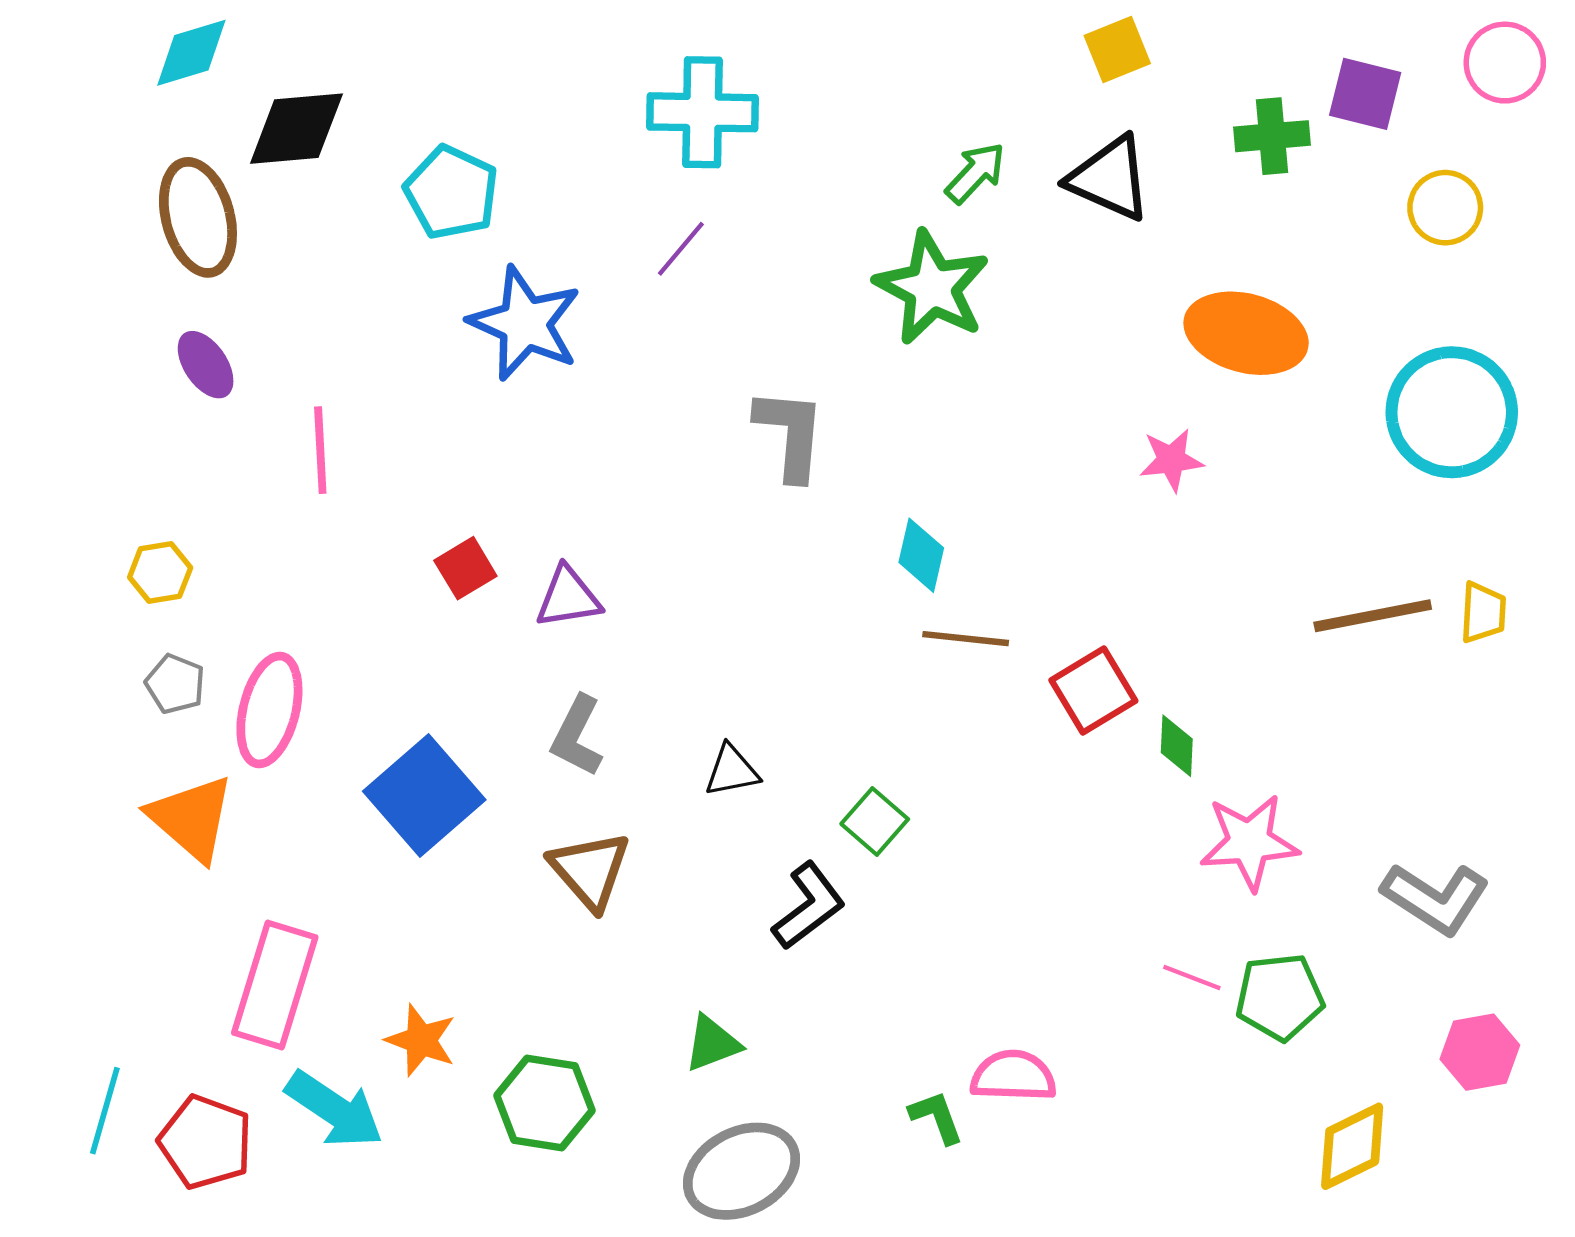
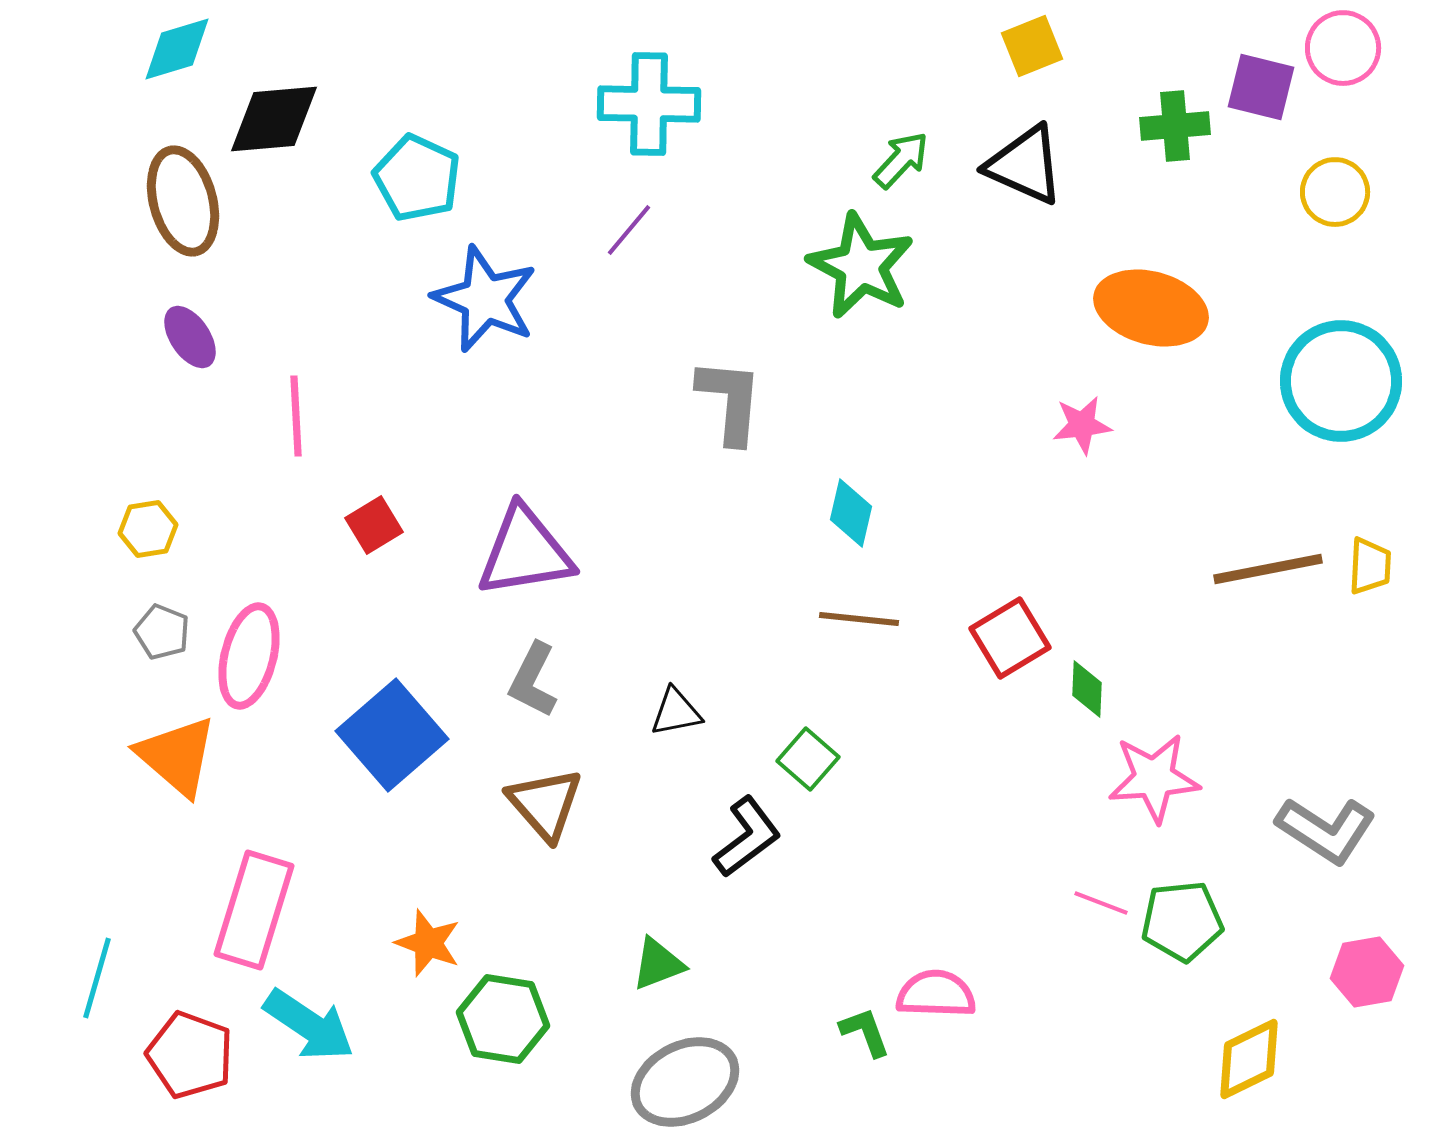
pink circle: (1505, 63) -> (1343, 48), moved
red square: (465, 568) -> (374, 525), moved
purple triangle: (568, 597) -> (525, 552), size x1.6
brown line: (966, 639) -> (859, 619), moved
orange star: (421, 1040) -> (428, 943), moved
cyan line: (105, 1111) -> (97, 978), moved

